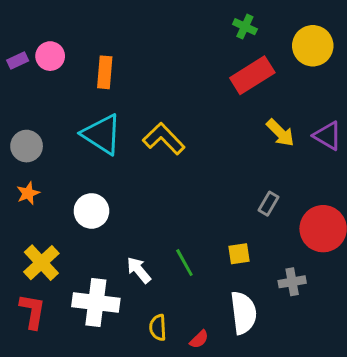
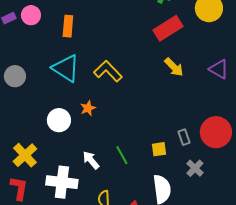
yellow arrow: (280, 133) -> (174, 67), moved
orange star: (28, 193) -> (88, 108), moved
gray rectangle: (269, 204) -> (184, 137), moved, turned -49
gray cross: (292, 282) -> (195, 168), turned -36

